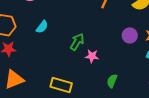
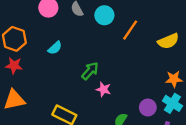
purple circle: (130, 35) -> (148, 107), moved

